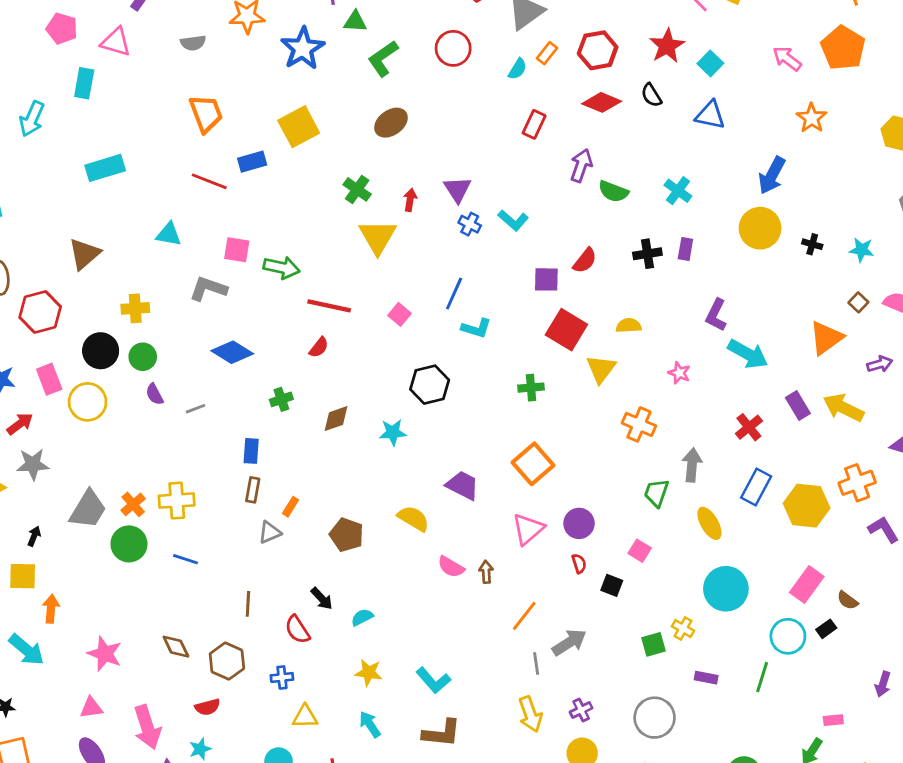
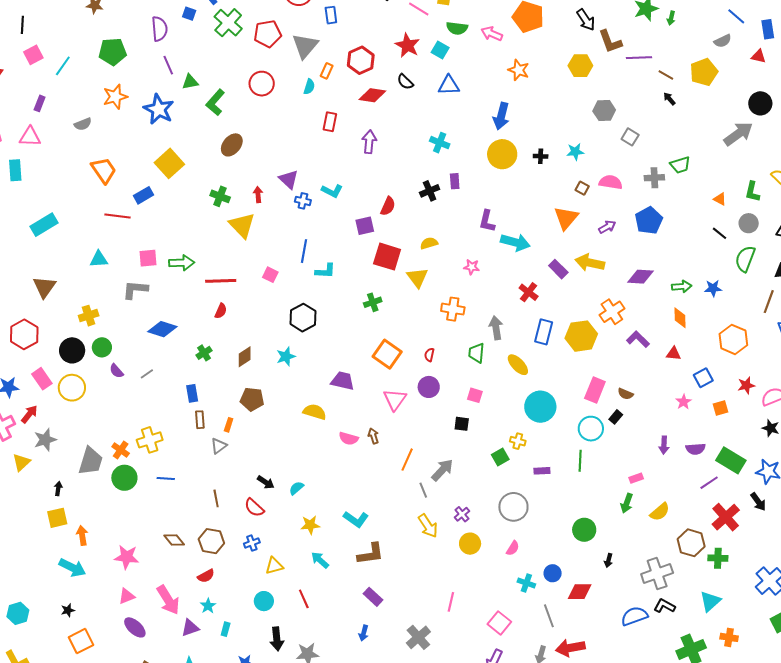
green semicircle: (613, 192) -> (457, 28), moved
brown pentagon: (347, 535) -> (252, 399), moved
red semicircle: (579, 564) -> (429, 355), moved, turned -136

